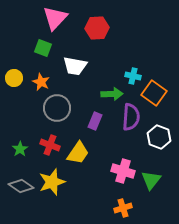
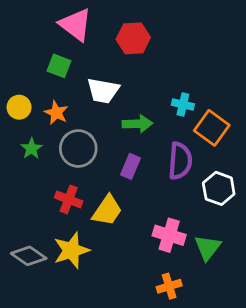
pink triangle: (55, 18) -> (76, 25), turned -36
green arrow: (112, 94) -> (137, 124), moved
green star: (20, 149) -> (31, 148), moved

